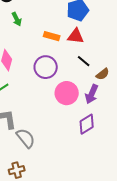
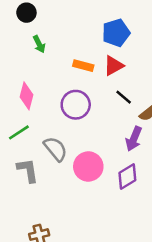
red triangle: (76, 36) -> (114, 66), turned -36
pink circle: (67, 93) -> (88, 166), moved
gray semicircle: (26, 138) -> (55, 149), moved

